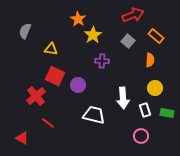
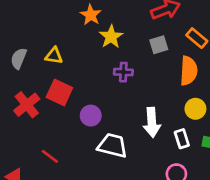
gray semicircle: (25, 31) -> (19, 58), moved
gray square: (128, 41) -> (159, 45), turned 32
orange semicircle: (150, 60) -> (189, 71), size x1.5
purple circle: (78, 85) -> (91, 116), moved
red cross: (36, 96) -> (27, 105), moved

